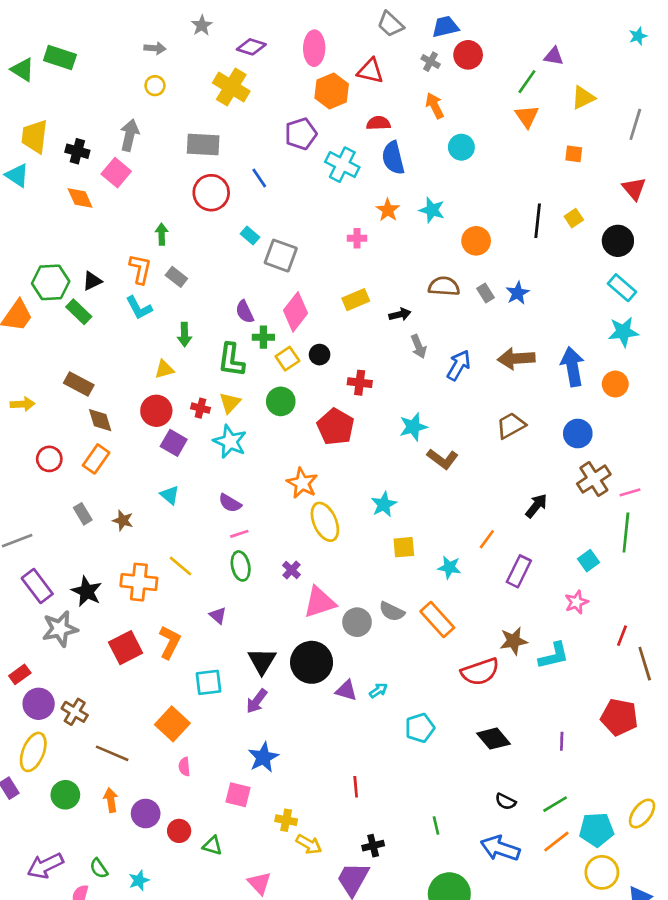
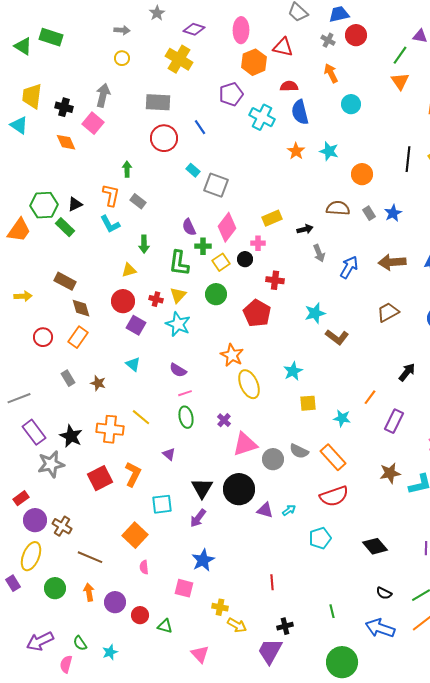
pink cross: (357, 238) -> (258, 243), moved
red semicircle: (480, 672) -> (334, 496), moved

